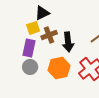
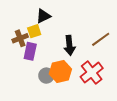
brown cross: (49, 35) -> (20, 38), moved
gray circle: (30, 67) -> (46, 76), moved

